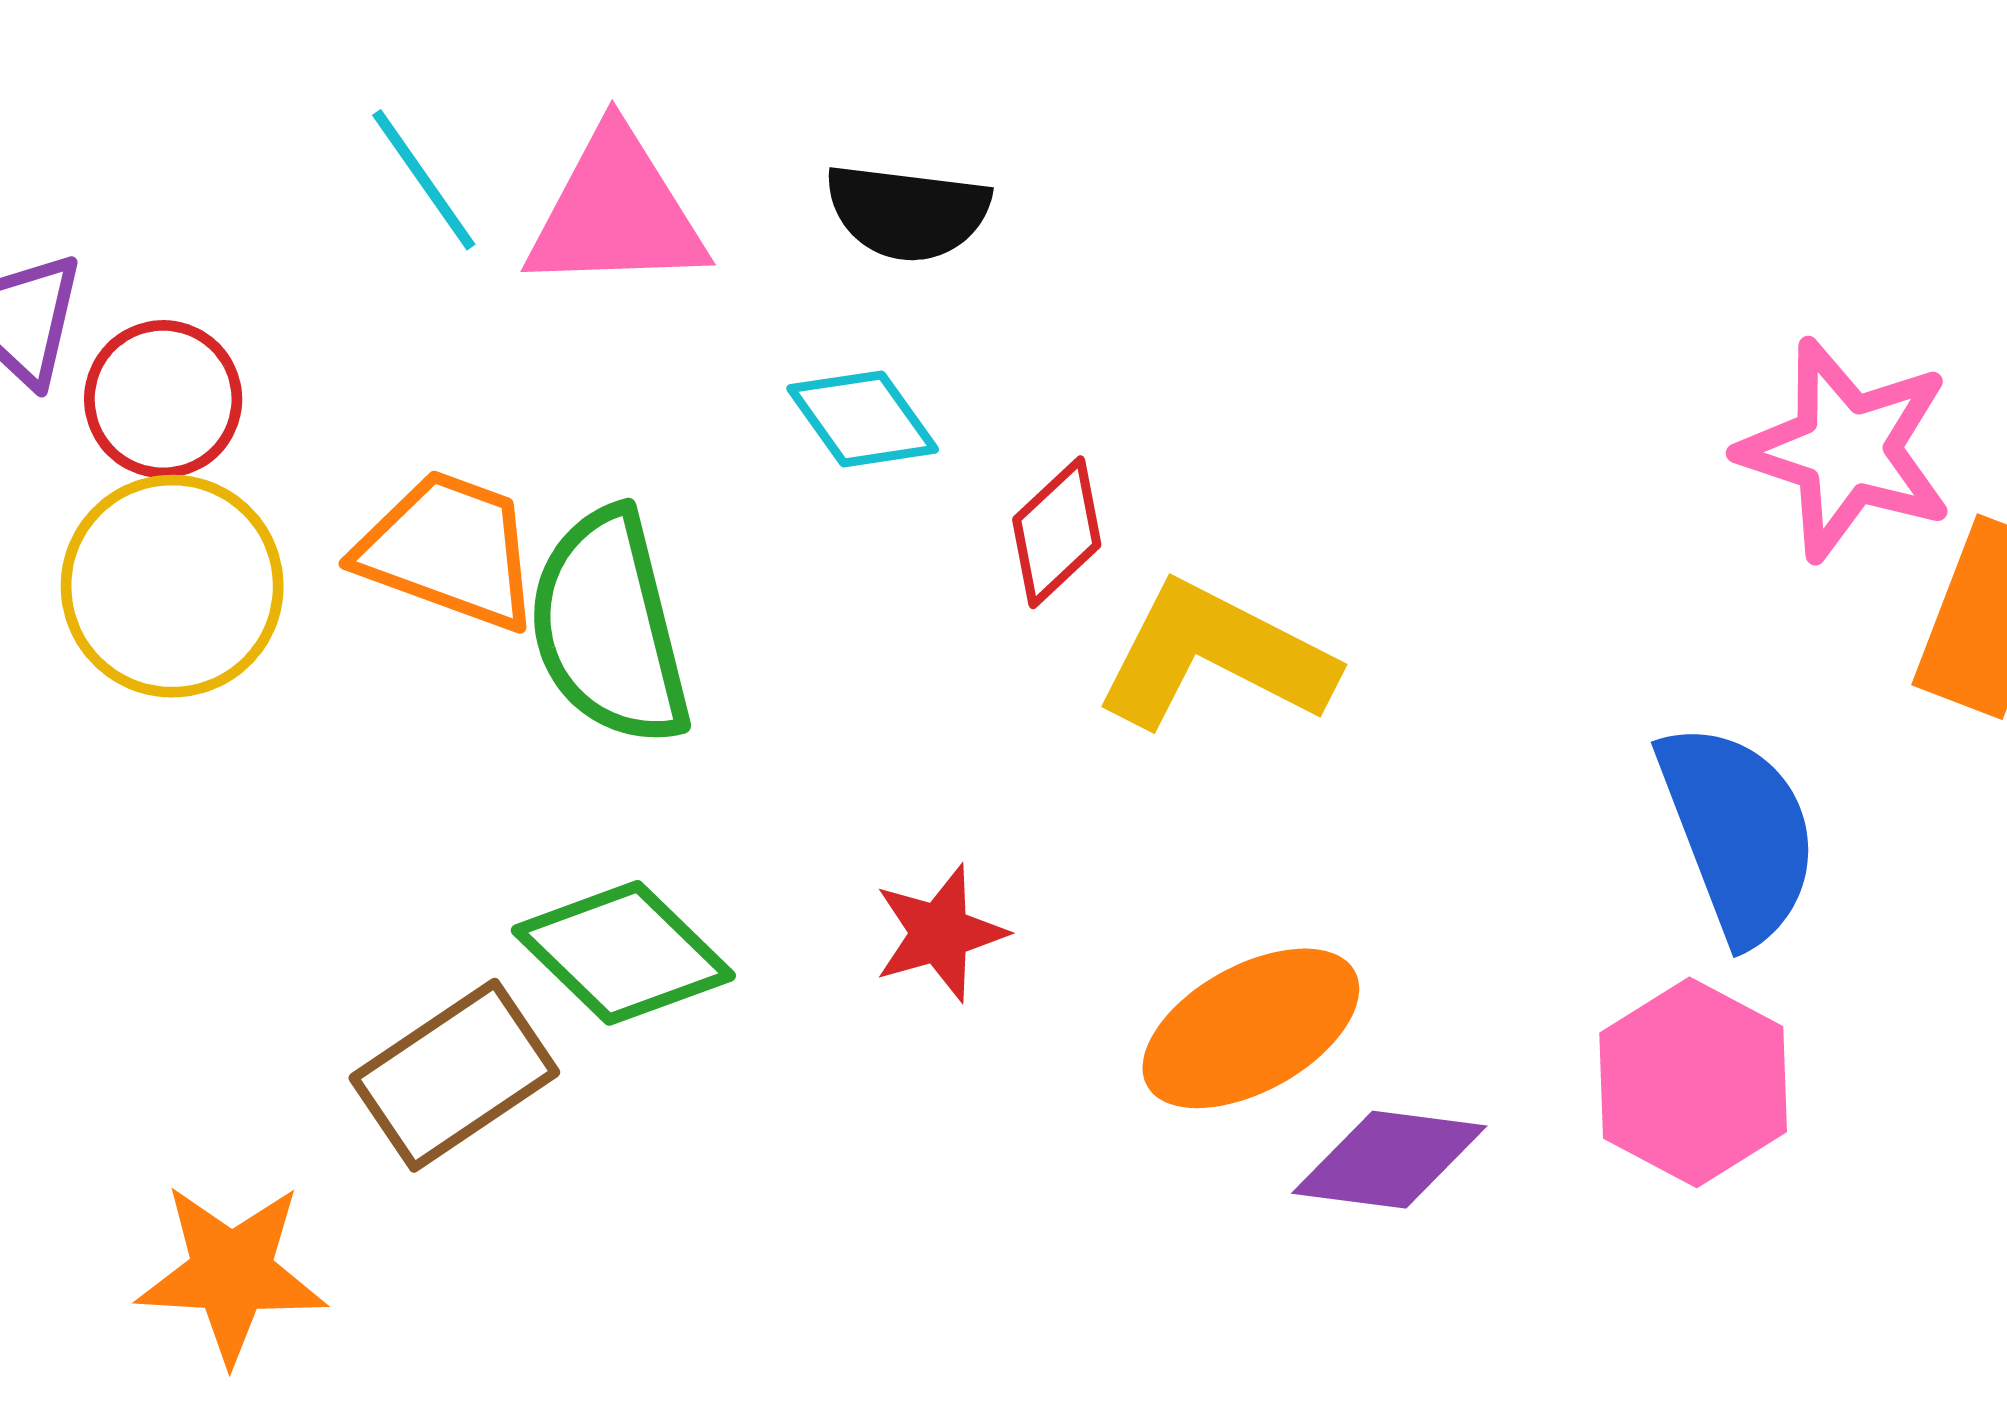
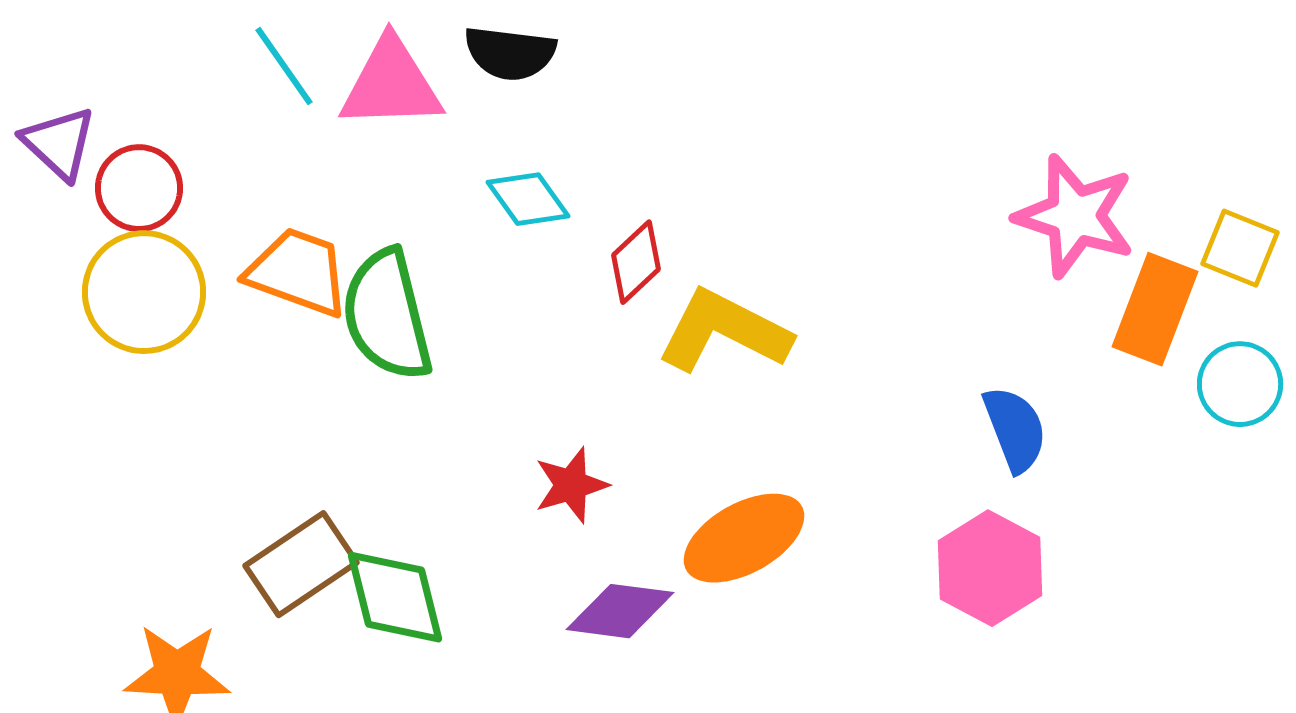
black semicircle: (907, 212) -> (510, 53), moved
blue semicircle: (1738, 832) -> (1015, 429), size x0.7
green diamond: (623, 953) -> (395, 597), moved, turned 32
purple diamond: (1389, 1160) -> (620, 611), moved

